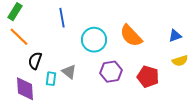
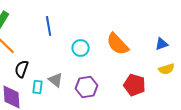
cyan circle: (94, 40) -> (81, 48), size x0.7
purple hexagon: (111, 72) -> (87, 87), moved

